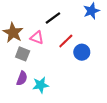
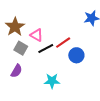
black line: (53, 18) -> (46, 49), moved
cyan star: (41, 85) -> (52, 81), moved

